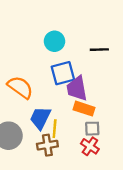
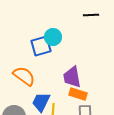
black line: (99, 50) -> (91, 15), moved
blue square: (63, 73) -> (41, 46), moved

